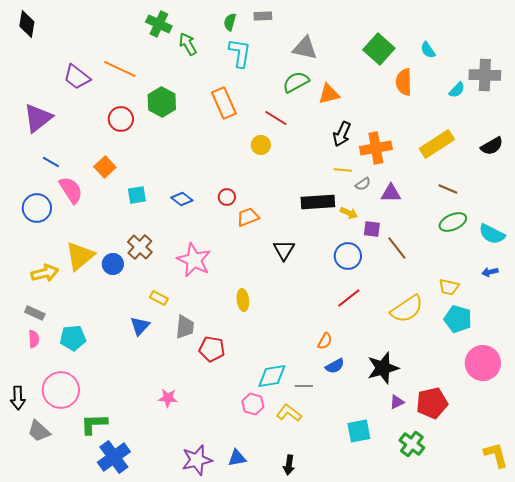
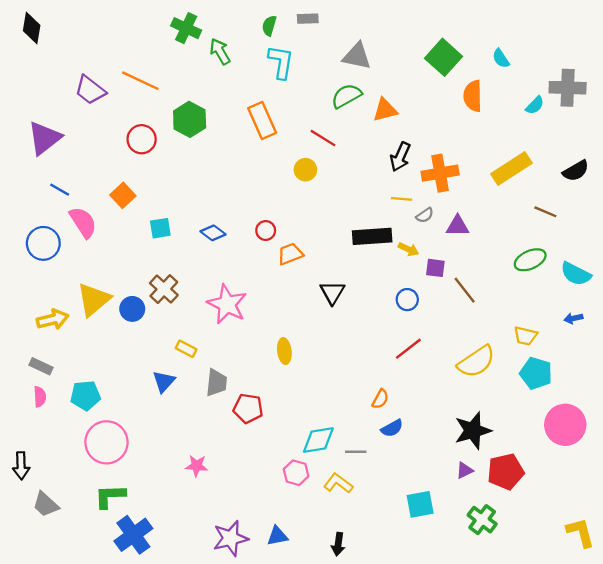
brown line: (448, 189) -> (545, 212), moved
blue circle: (348, 256) -> (407, 300), size x0.7
black star: (383, 368) -> (473, 431), moved
pink circle: (61, 390) -> (106, 442), moved

